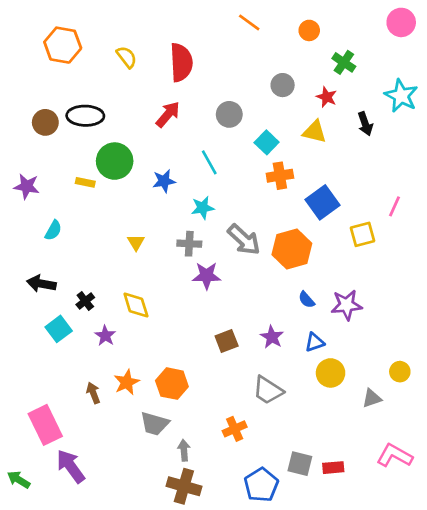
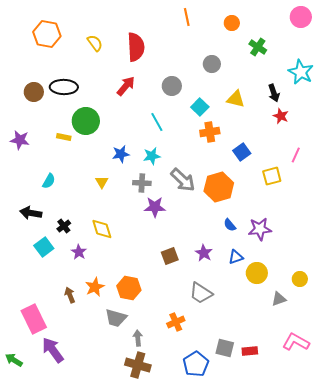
orange line: (249, 22) -> (187, 17), turned 42
red star: (327, 97) -> (281, 116), moved
blue star: (164, 181) -> (121, 154), moved
blue square: (323, 202) -> (242, 152), size x0.7
cyan semicircle: (53, 230) -> (49, 181), moved
yellow circle: (331, 373) -> (257, 273), moved

